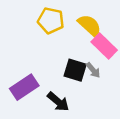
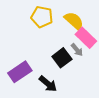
black square: (75, 70) -> (62, 58), turned 36
gray arrow: (93, 70) -> (77, 50), moved

